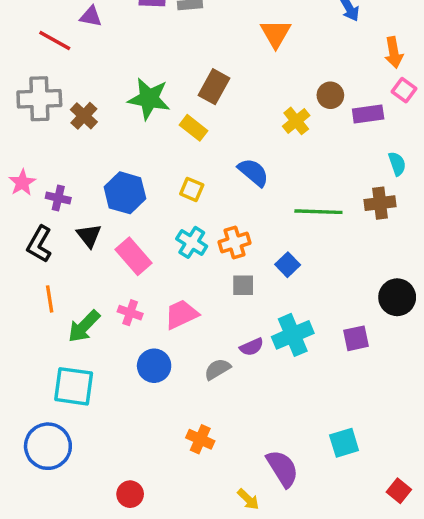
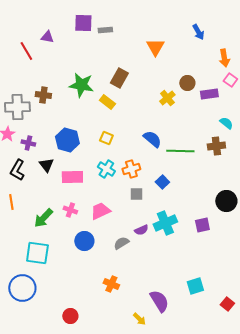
red line: (55, 40) -> (26, 51), turned 30
gray cross: (39, 99) -> (17, 107), moved
brown cross: (84, 116) -> (43, 95), turned -35
cyan semicircle: (397, 164) -> (226, 123), turned -32
blue semicircle: (253, 172) -> (152, 139), moved
pink rectangle: (134, 256) -> (72, 177), turned -50
orange line: (50, 299) -> (11, 202), moved
red square: (399, 491) -> (227, 304), moved

